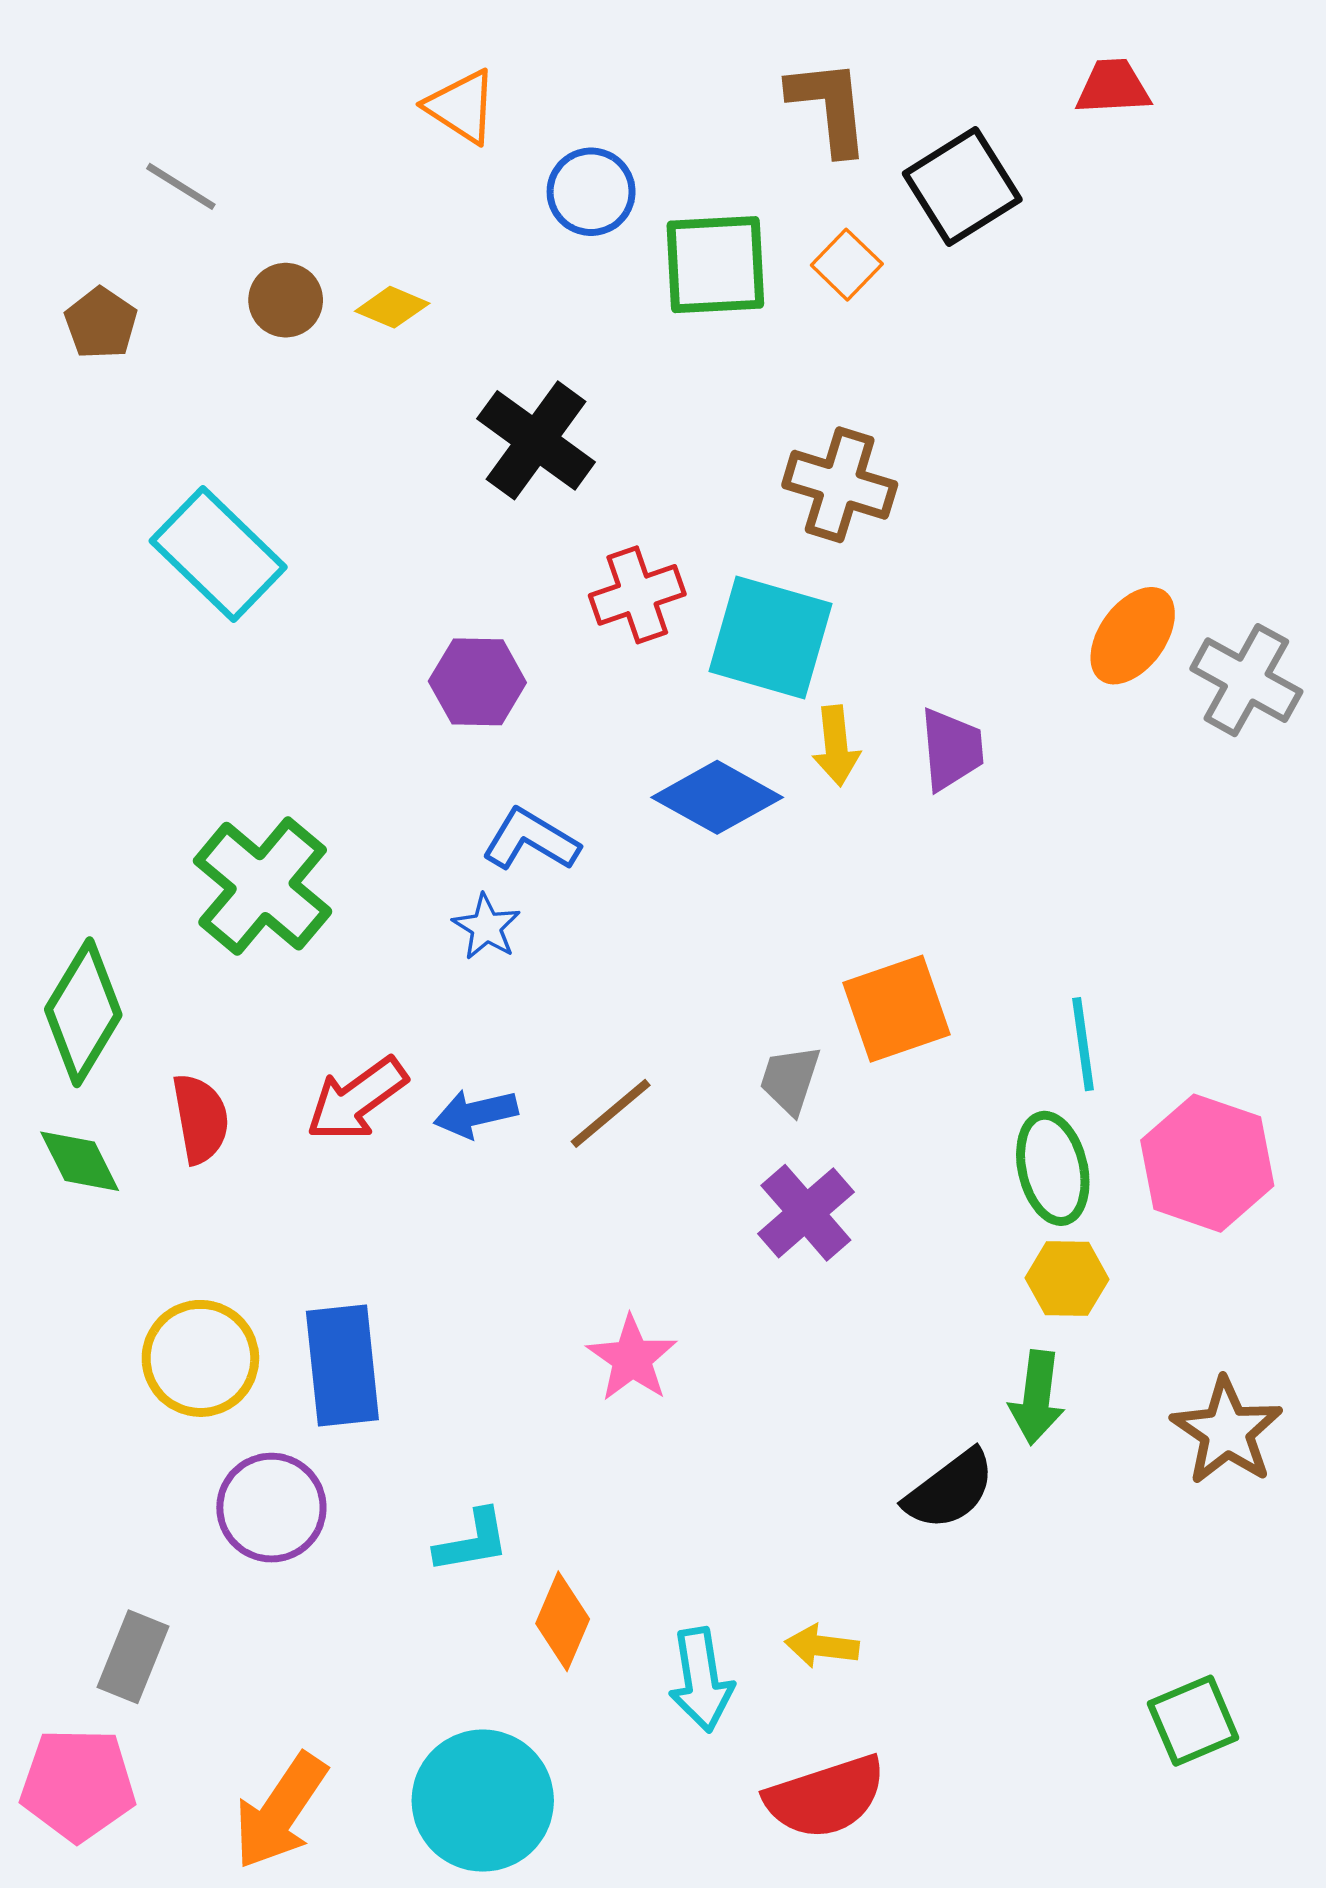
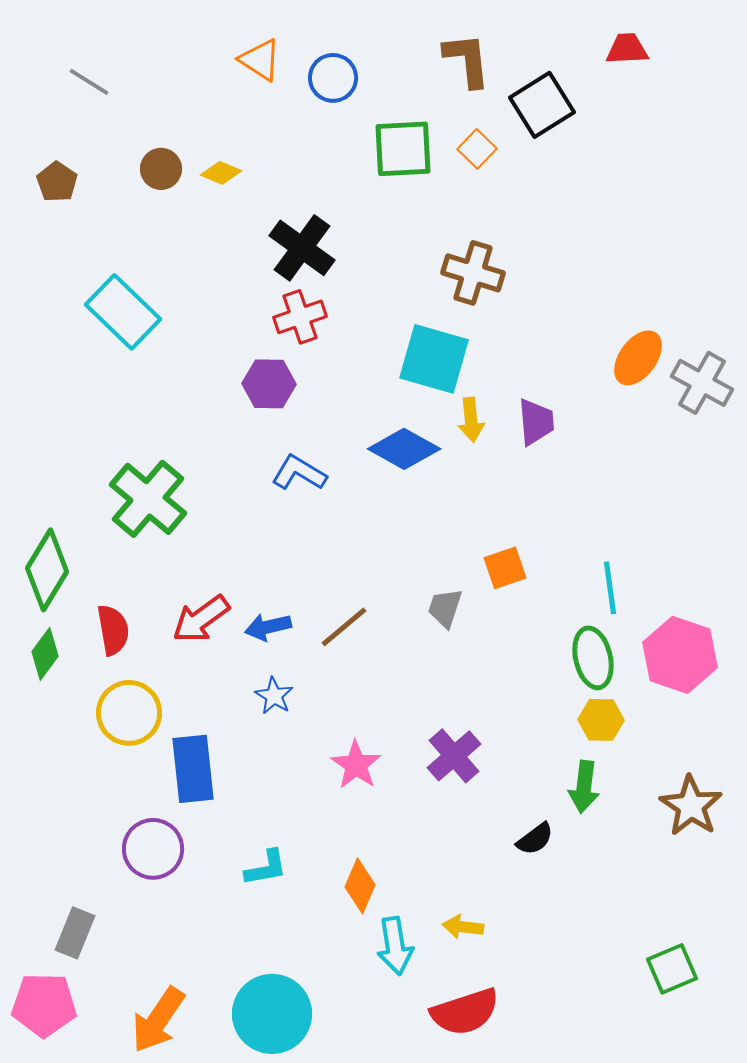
gray line: (181, 186) -> (89, 82), moved
blue circle: (591, 192) -> (333, 78), moved
red cross: (637, 595) -> (300, 317), moved
blue star: (486, 927) -> (274, 696), moved
orange square: (897, 1009) -> (505, 568), size x0.7
green diamond: (80, 1161) -> (45, 654), turned 63
purple cross: (806, 1213) -> (454, 756), moved
yellow circle: (200, 1358) -> (129, 713), moved
black semicircle: (950, 1490) -> (535, 839), size x0.7
orange diamond: (563, 1621) -> (360, 886), moved

